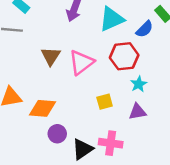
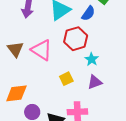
pink triangle: (81, 62) -> (42, 50), turned -40

